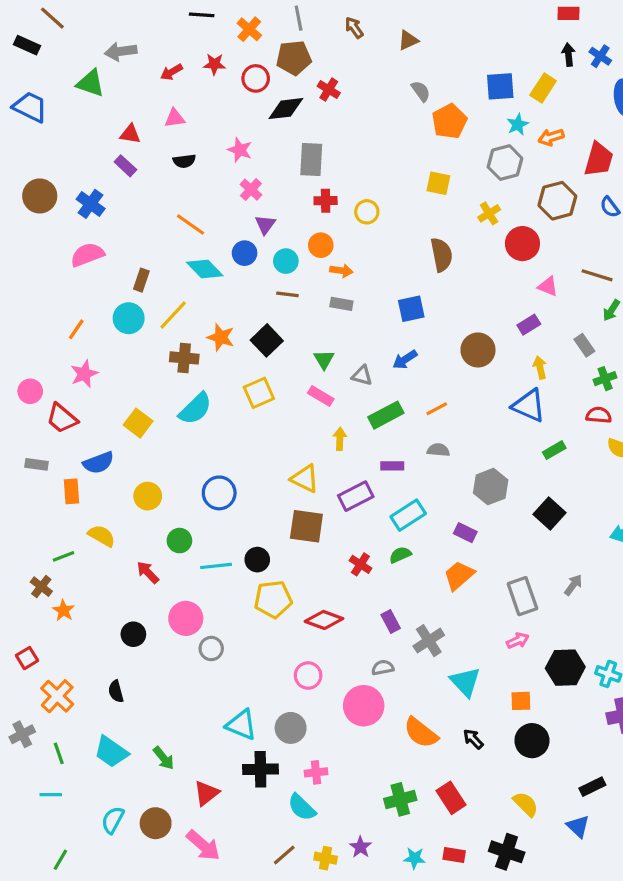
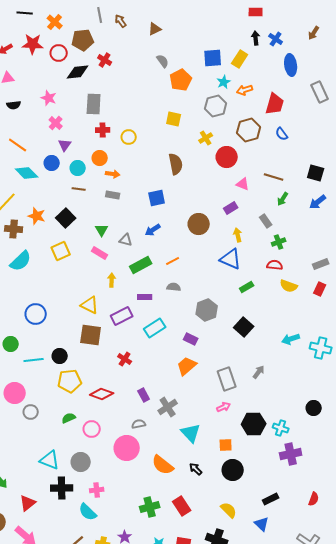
gray line: (299, 18) -> (100, 15), moved
red star: (214, 64) -> (33, 44), size x1.5
green semicircle: (400, 555) -> (69, 418), moved

